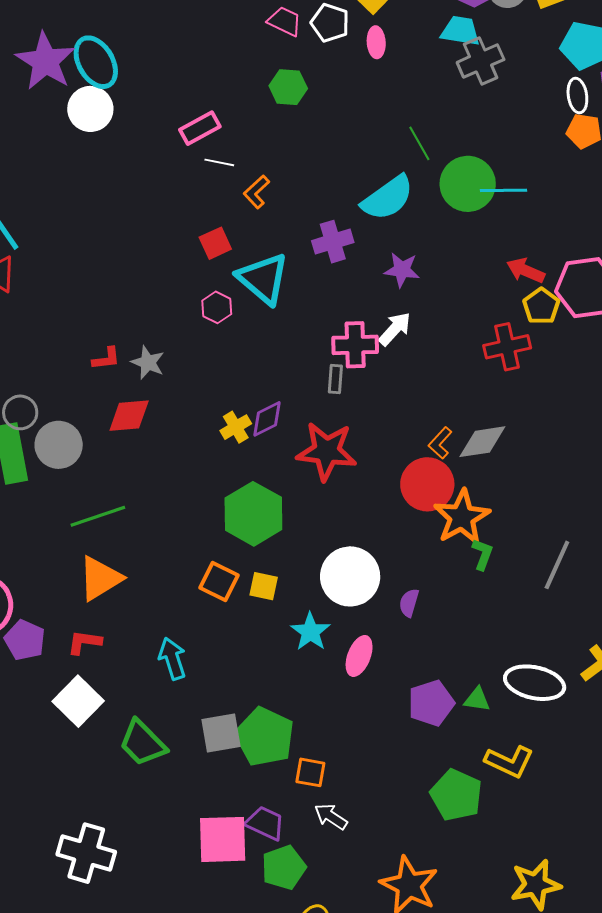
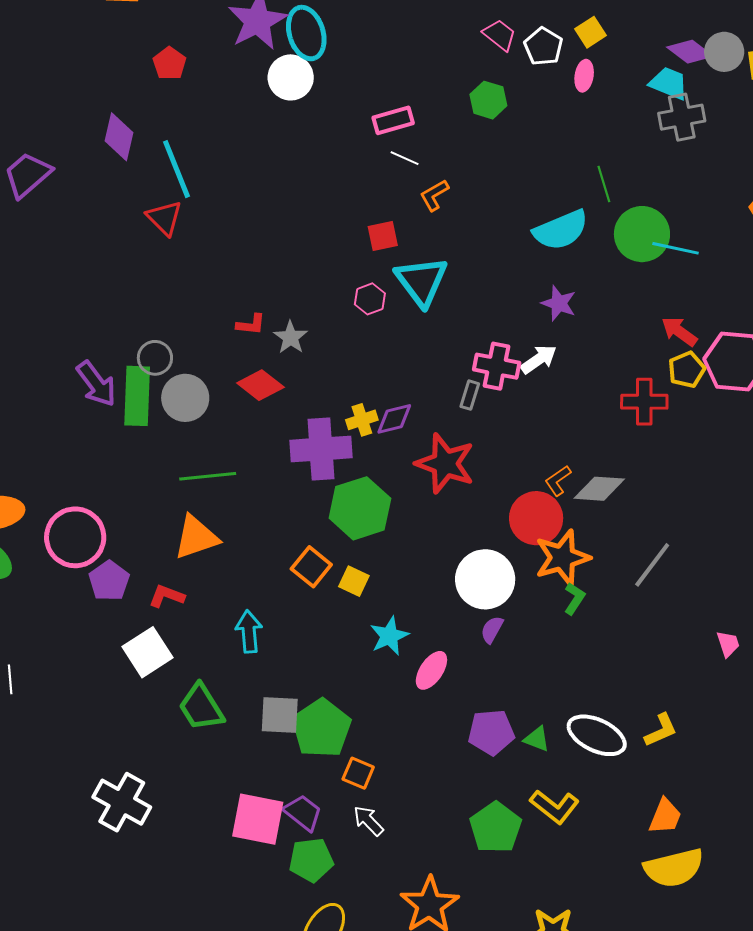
purple cross: (333, 242) -> (321, 449), moved, size x1.5
red diamond: (129, 416) -> (260, 385), turned 30
gray line: (557, 565) -> (652, 565), moved
white circle: (350, 576) -> (485, 579), moved

